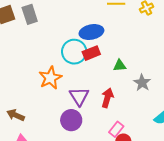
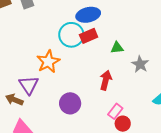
purple triangle: (79, 96) -> (29, 85), moved

